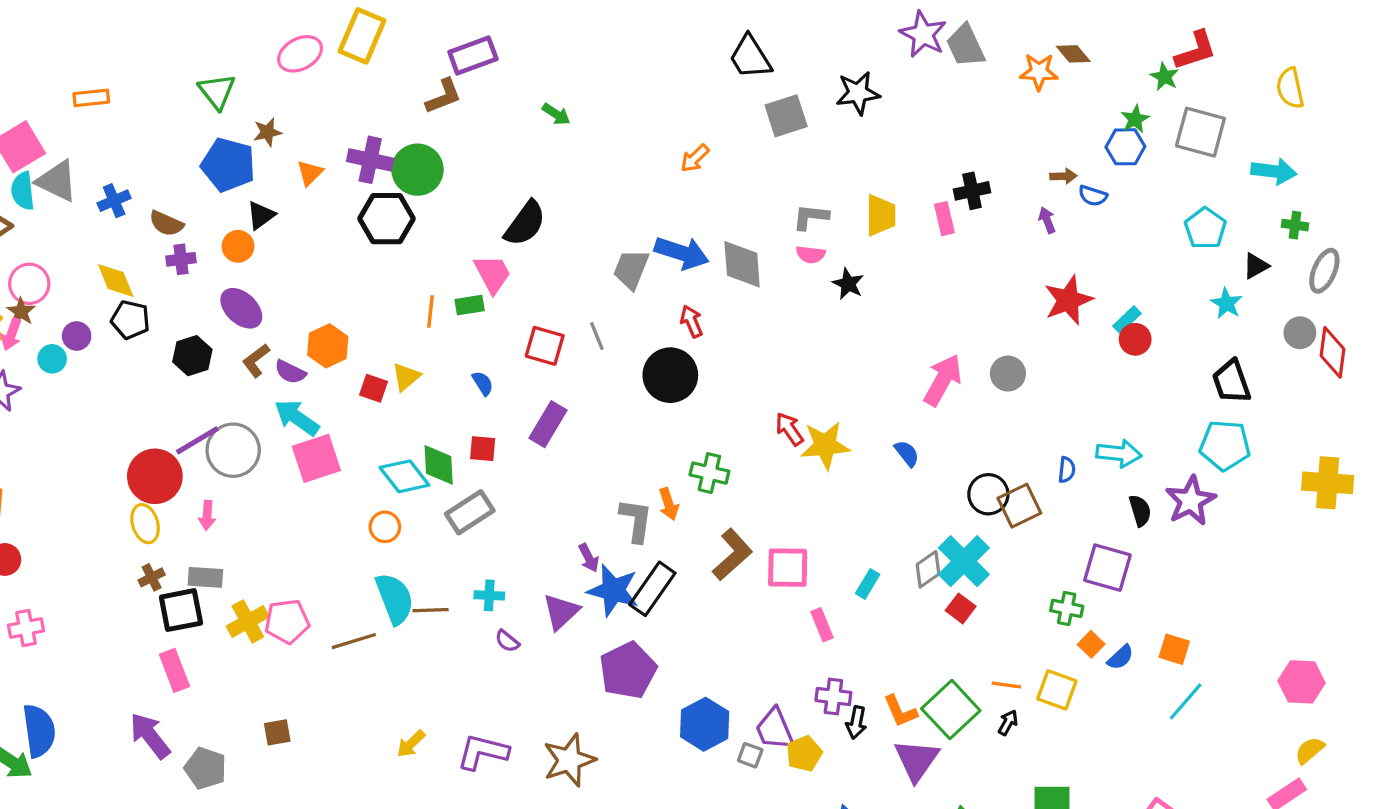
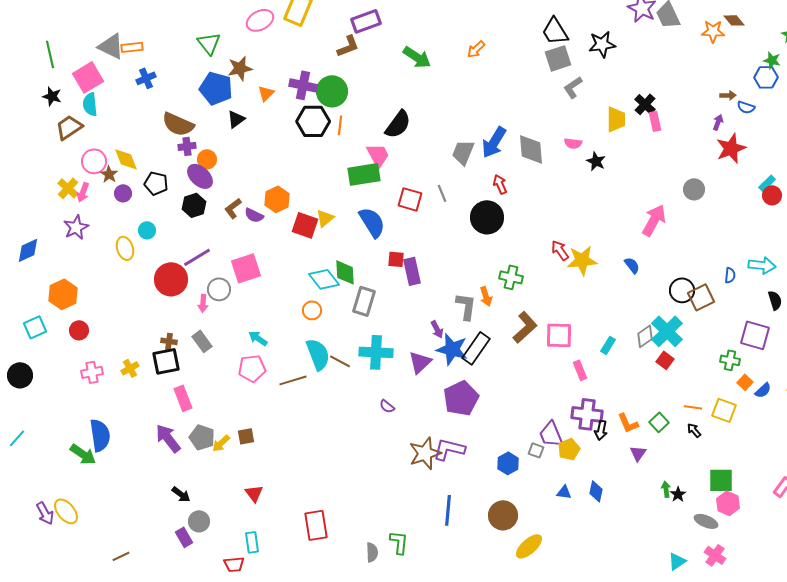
black trapezoid: (750, 57) -> (555, 31), moved
green arrow: (556, 114) -> (417, 57), size x1.6
green star: (1135, 119) -> (772, 60), turned -30
brown star: (267, 132) -> (240, 68), size x1.4
orange arrow: (695, 158) -> (476, 49), moved
gray triangle: (57, 181) -> (111, 46), moved
black cross: (972, 191) -> (645, 104), moved, turned -35
blue cross: (114, 201) -> (146, 78), moved
gray L-shape: (811, 217) -> (573, 87), moved, turned -40
purple arrow: (1047, 220) -> (718, 122), turned 42
brown semicircle: (166, 223) -> (178, 124), size x1.5
orange circle: (238, 246) -> (207, 159), moved
blue arrow: (682, 253) -> (494, 142), turned 104
yellow diamond: (116, 281) -> (126, 159), moved
red star: (1068, 300) -> (731, 148), moved
green rectangle: (470, 305) -> (364, 174), size x1.8
purple ellipse: (241, 308) -> (200, 176), moved
brown star: (21, 312) -> (109, 174), moved
orange line: (431, 312) -> (340, 125), moved
cyan circle: (52, 359) -> (147, 230), moved
gray circle: (1008, 374) -> (694, 189), moved
blue semicircle: (483, 383) -> (372, 222), size x2.0
red square: (373, 388) -> (305, 225), size x1.5
cyan arrow: (297, 418) -> (258, 338), moved, size x0.7
purple rectangle: (548, 424) -> (412, 271), moved, turned -44
red square: (483, 449) -> (396, 259), moved
gray circle: (233, 450) -> (219, 289), moved, size x0.7
pink square: (316, 458) -> (246, 268), moved
gray rectangle: (470, 512) -> (364, 301), turned -40
yellow ellipse: (145, 524) -> (125, 248), moved
brown cross: (152, 577) -> (169, 341), turned 35
gray rectangle: (205, 577) -> (202, 341), turned 50
cyan cross: (489, 595) -> (376, 352), size x1.8
black square: (181, 610) -> (166, 361), moved
brown line: (431, 610) -> (340, 361), turned 30
yellow cross: (248, 621) -> (130, 368), moved, size x0.7
purple semicircle: (507, 641) -> (387, 406), moved
purple cross: (833, 696) -> (587, 414), size x1.4
green square: (951, 710) -> (659, 422), size x0.6
black arrow: (1008, 723) -> (694, 430), turned -70
blue hexagon: (705, 724) -> (508, 463), moved, size x0.7
yellow arrow: (411, 744) -> (221, 443), moved
purple L-shape: (483, 752) -> (449, 449), moved
purple triangle: (917, 760) -> (638, 453), size x0.6
gray pentagon: (205, 768) -> (202, 437), moved

